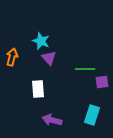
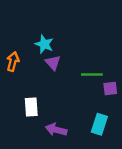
white rectangle: (38, 89) -> (31, 107), moved

